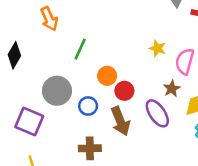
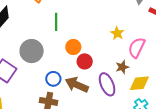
green line: (80, 49) -> (56, 22), turned -36
blue circle: (88, 106) -> (53, 79), moved
brown arrow: (120, 121) -> (77, 85), turned 125

